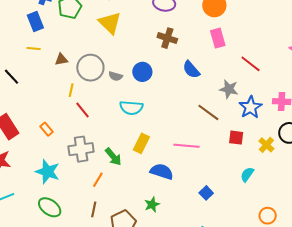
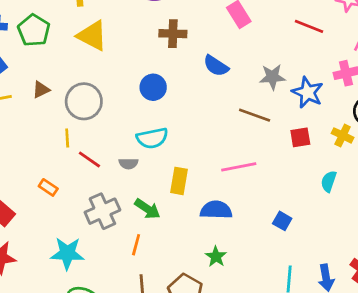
brown triangle: (61, 59) -> (41, 90), moved
red line: (251, 64) -> (309, 26), moved
gray semicircle: (116, 76) -> (128, 164), moved
orange rectangle: (46, 129) -> (48, 187), moved

